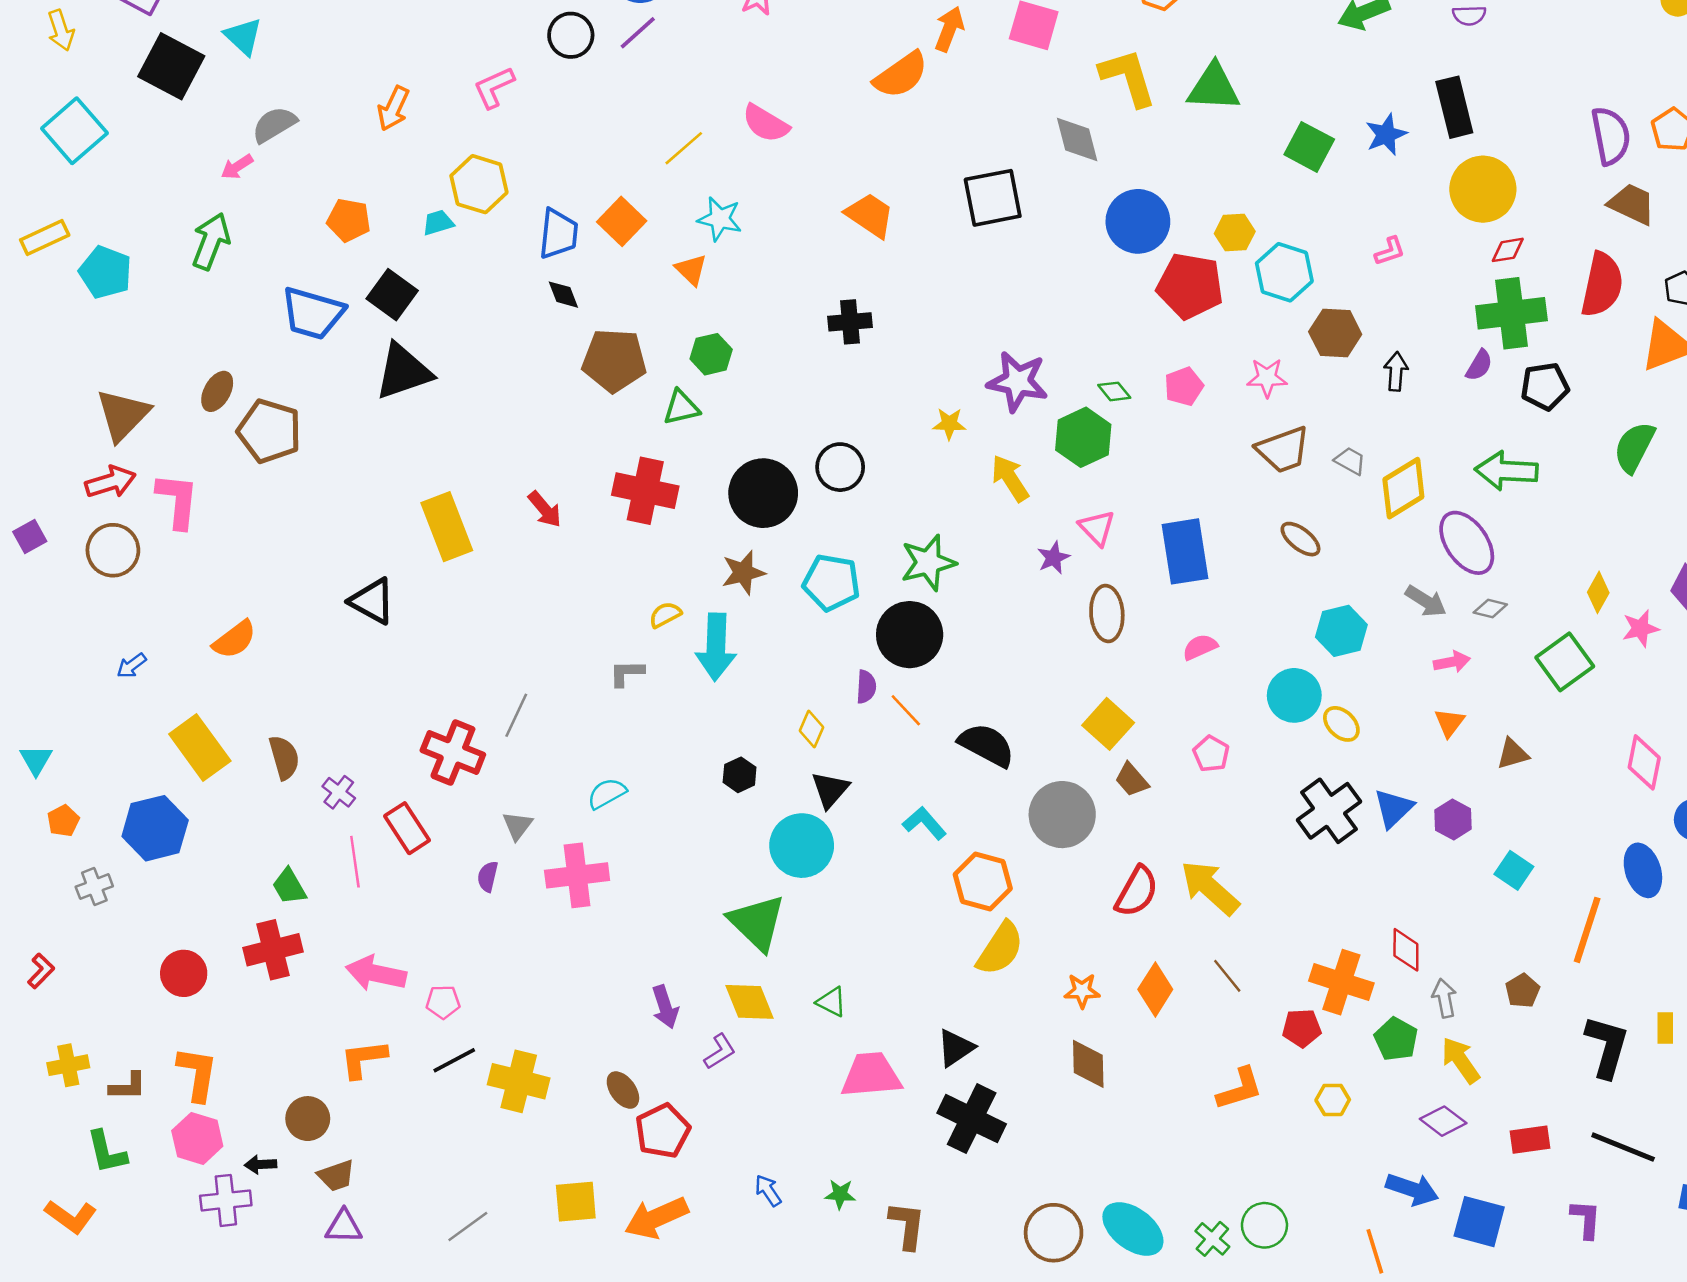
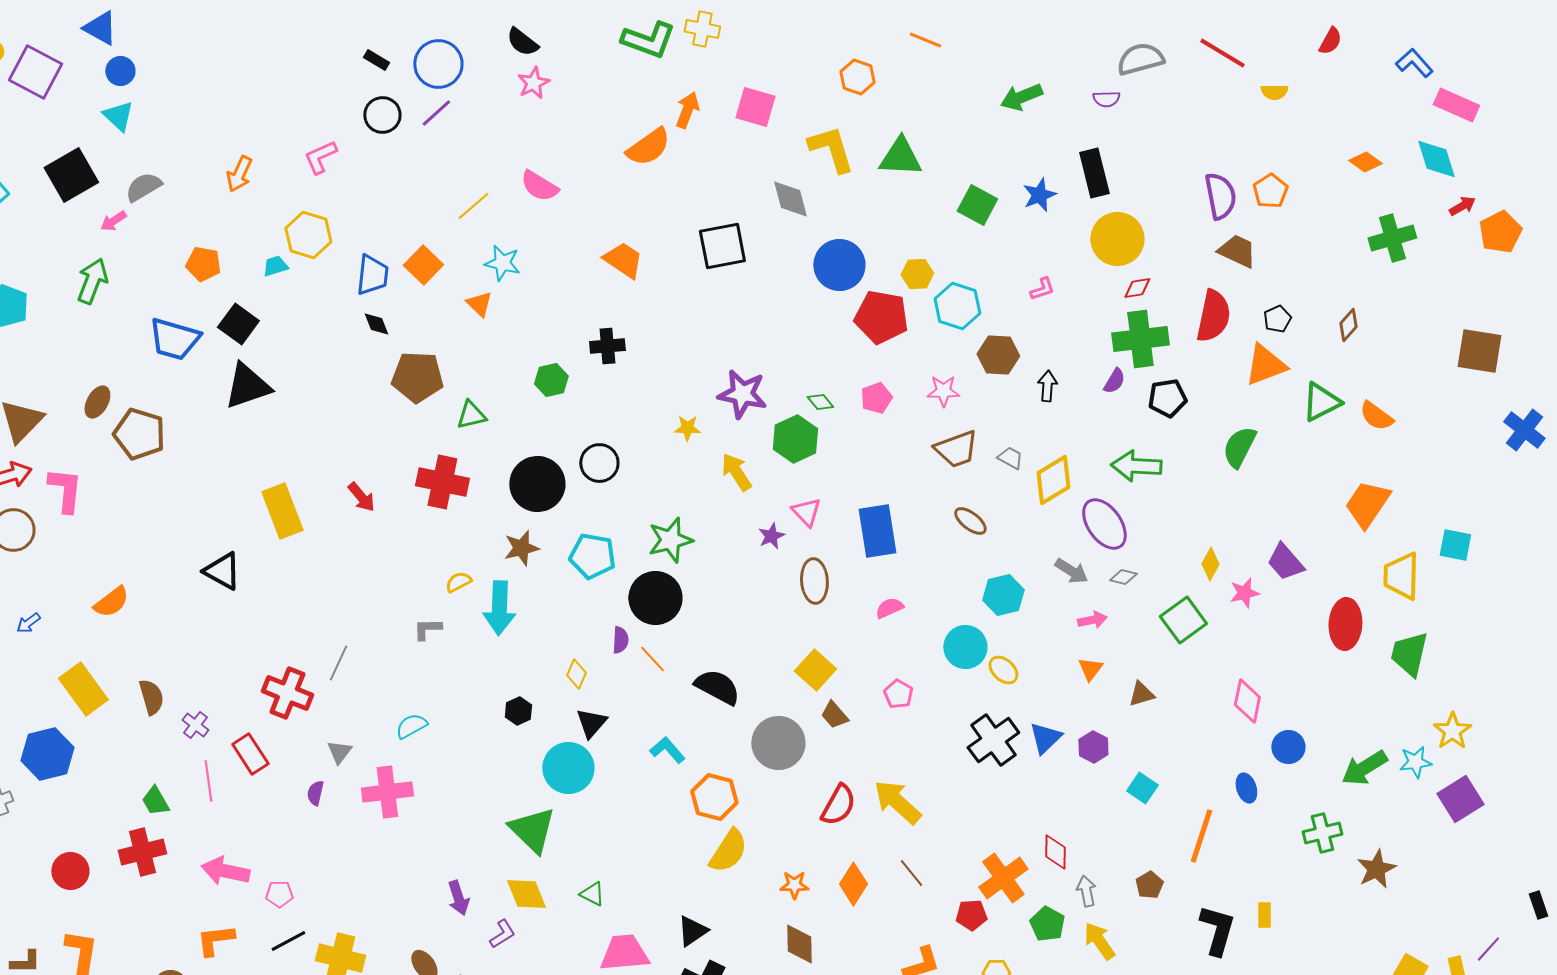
black square: (171, 66) -> (71, 175), moved, turned 32
green hexagon: (711, 354) -> (551, 380), moved
blue ellipse: (1643, 870) -> (1246, 788), size x0.7
orange cross: (1341, 982) -> (1003, 878), turned 36

